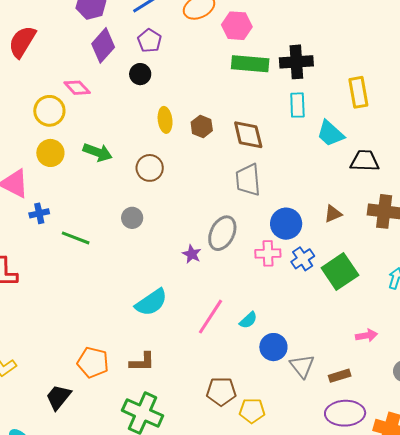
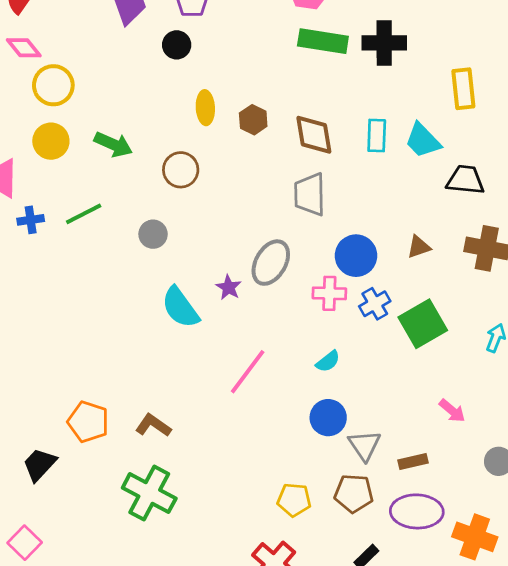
pink diamond: (77, 88) -> (24, 48), moved
cyan rectangle: (297, 105) -> (377, 135), moved
green line: (76, 238) -> (84, 214), moved, turned -52
cyan semicircle: (151, 302) -> (180, 307), moved, turned 84
cyan semicircle: (248, 320) -> (328, 361), moved
pink arrow: (366, 335) -> (452, 411), turned 45
brown L-shape: (142, 362) -> (153, 425), turned -148
brown pentagon: (221, 391) -> (354, 493), moved

